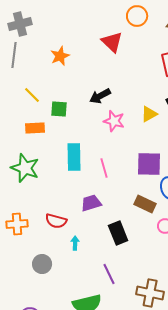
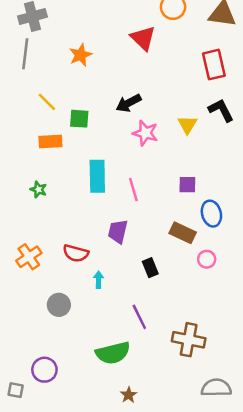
yellow triangle: (149, 114) -> (187, 125), turned -30
purple square: (149, 164) -> (187, 185), size x0.6
green star: (25, 168) -> (38, 190), size x0.5
purple trapezoid: (91, 203) -> (118, 232), turned -60
orange cross: (17, 224) -> (29, 257), turned -30
black rectangle: (118, 233) -> (150, 268), size x0.7

